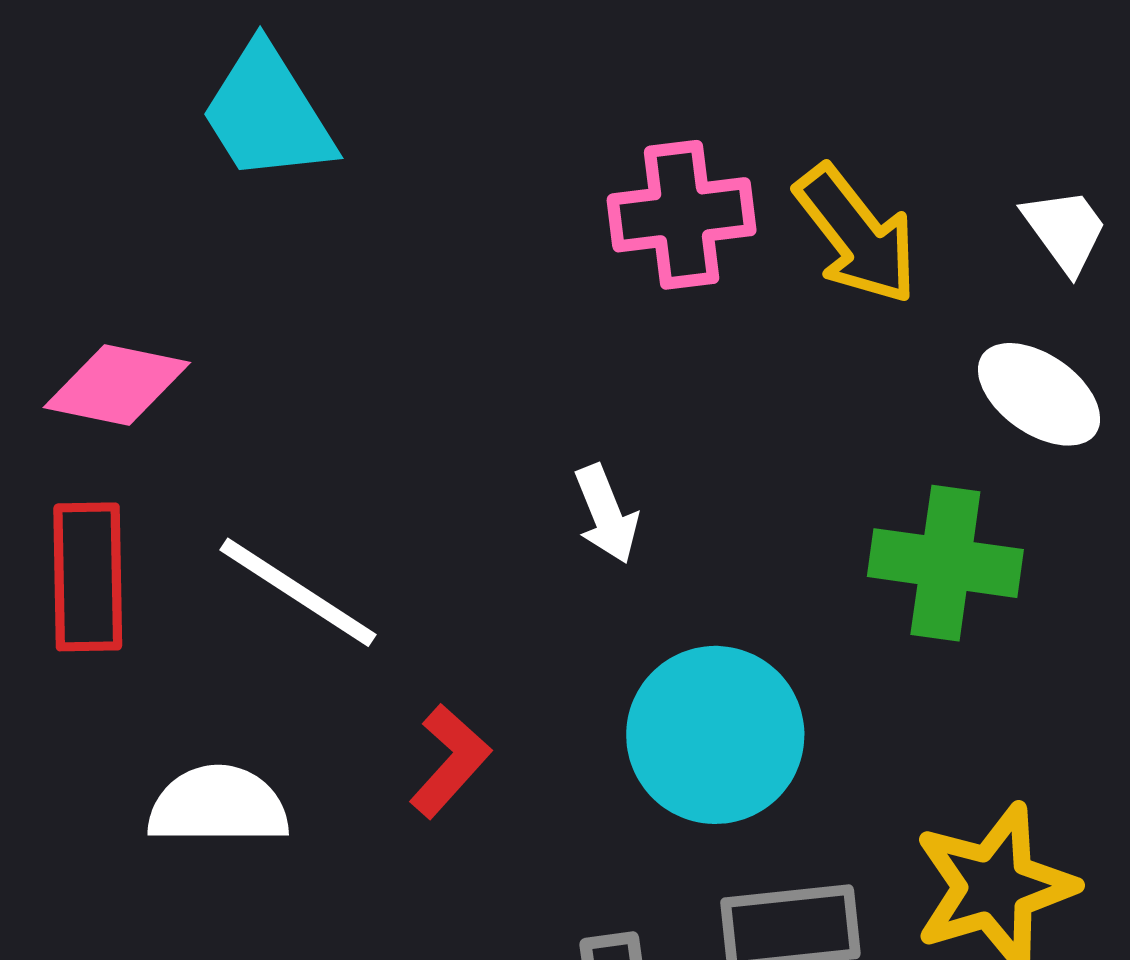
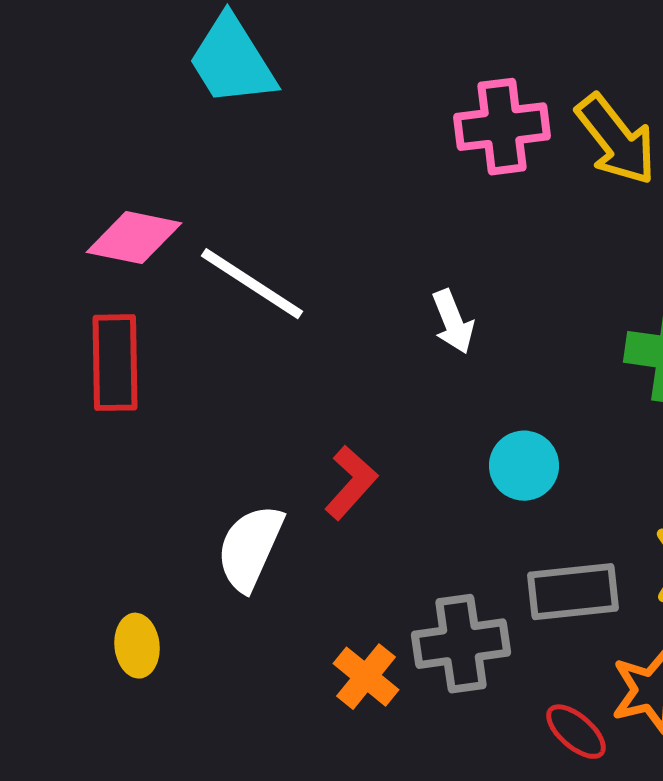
white line: (298, 592) -> (252, 284), moved
cyan circle: (715, 735) -> (524, 466), size x0.6
white semicircle: (218, 806) -> (250, 548), moved, turned -66

